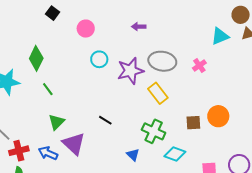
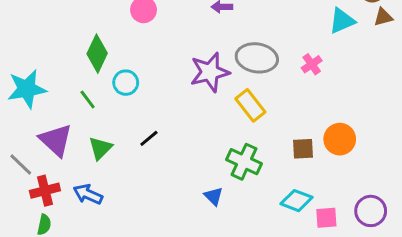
green diamond: (36, 58) -> (97, 54), moved
cyan circle: (99, 59) -> (126, 83), moved
black line: (105, 120) -> (149, 138), moved, turned -72
purple triangle: (74, 144) -> (56, 140), moved
cyan diamond: (175, 154) -> (297, 201), moved

